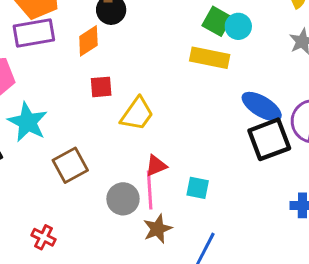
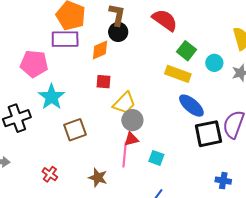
cyan circle: (238, 26) -> (214, 63), moved
blue ellipse: (262, 107) -> (191, 106), moved
gray circle: (123, 199) -> (132, 120), moved
brown star: (158, 229) -> (98, 178), moved, turned 30

